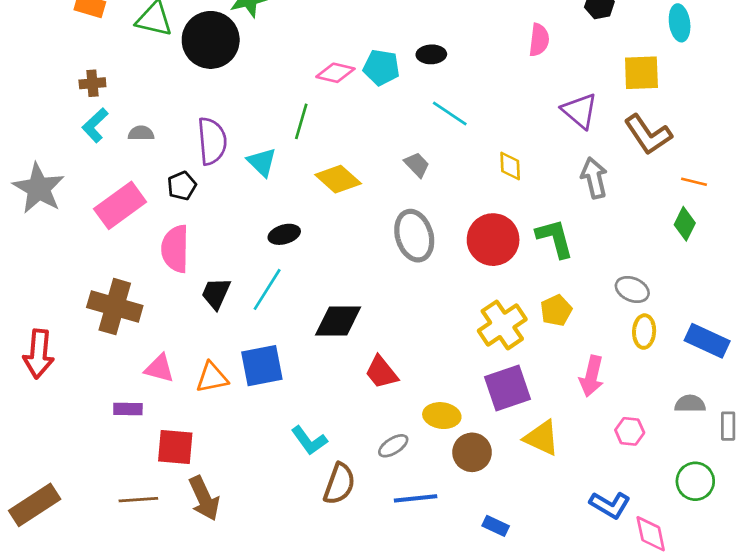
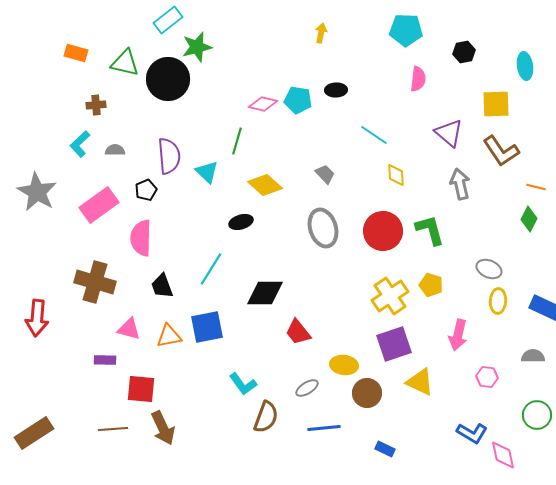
brown cross: (92, 83) -> (96, 105), moved
cyan line: (450, 113) -> (374, 135), moved
black ellipse: (284, 234) -> (241, 222), moved
black trapezoid: (216, 293) -> (162, 286), moved, turned -44
yellow pentagon: (556, 310) -> (431, 285), turned -30

